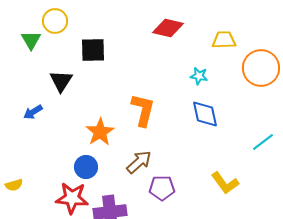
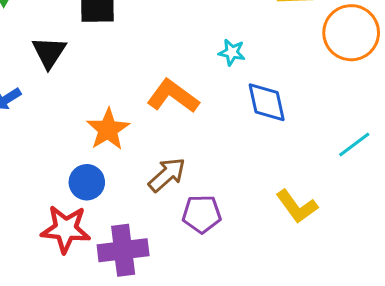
cyan star: (199, 76) -> (232, 52), moved
orange L-shape: (143, 110) -> (173, 96), turned -68

